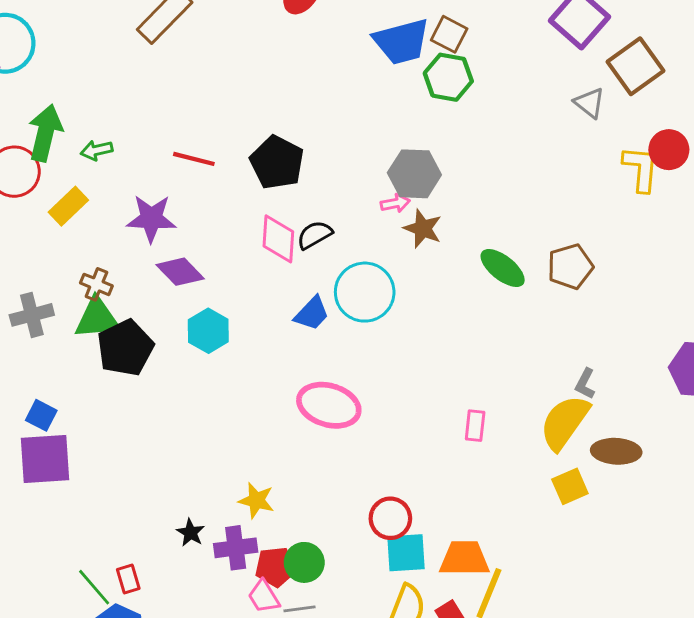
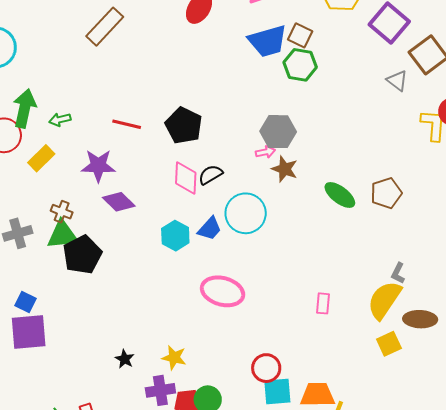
cyan hexagon: (208, 331) -> (175, 236), moved
black star: (191, 533) -> (125, 359), moved

